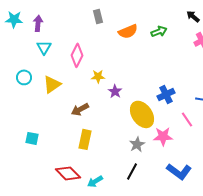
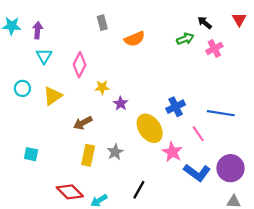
green arrow: (159, 31) -> (185, 39), moved
pink star: (163, 136) -> (172, 152), turned 30
gray star: (137, 144) -> (115, 152), moved
blue L-shape: (179, 171) -> (197, 172), moved

